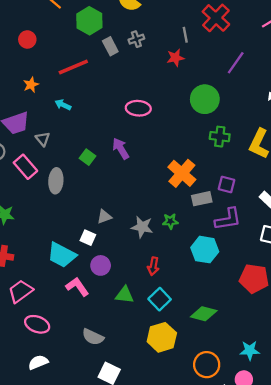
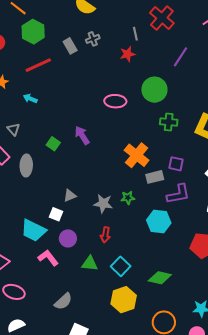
green hexagon: (89, 21) -> (33, 32), moved
pink ellipse: (138, 108) -> (115, 101), moved
red arrow: (153, 266) -> (105, 235), moved
gray semicircle: (93, 337) -> (63, 301), turned -66

